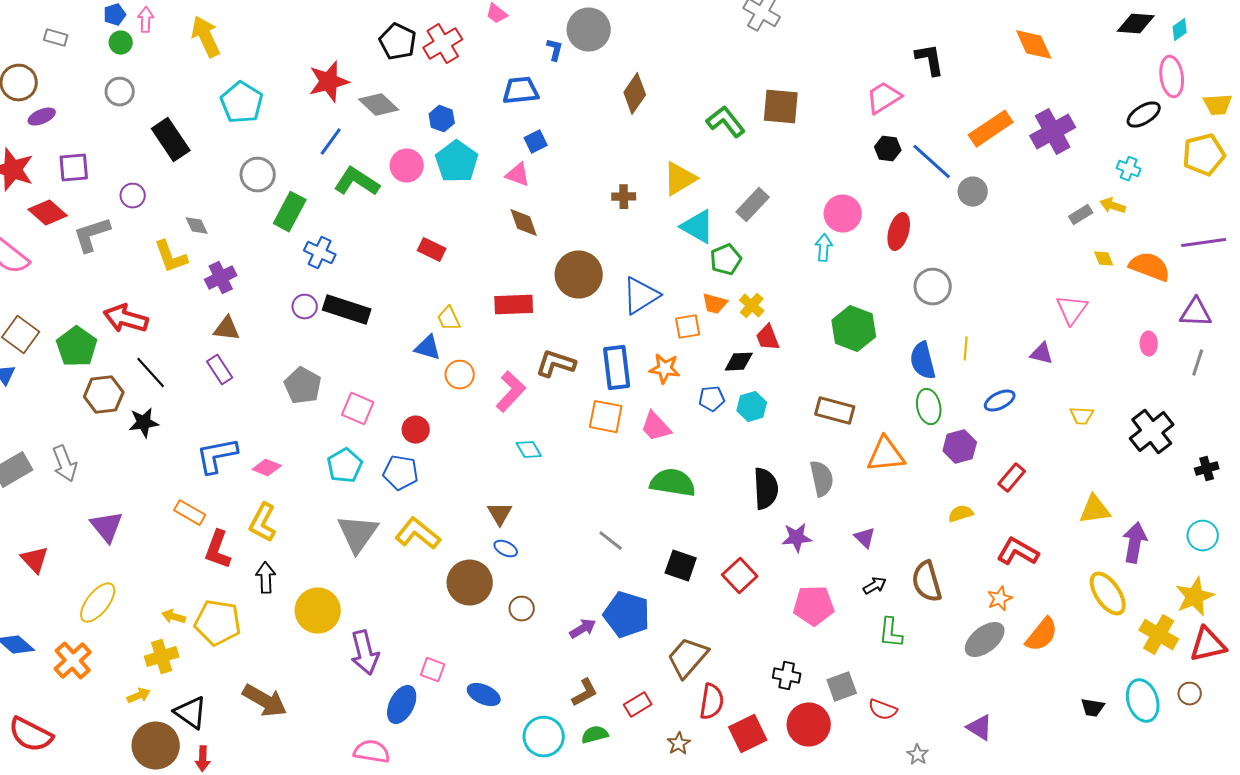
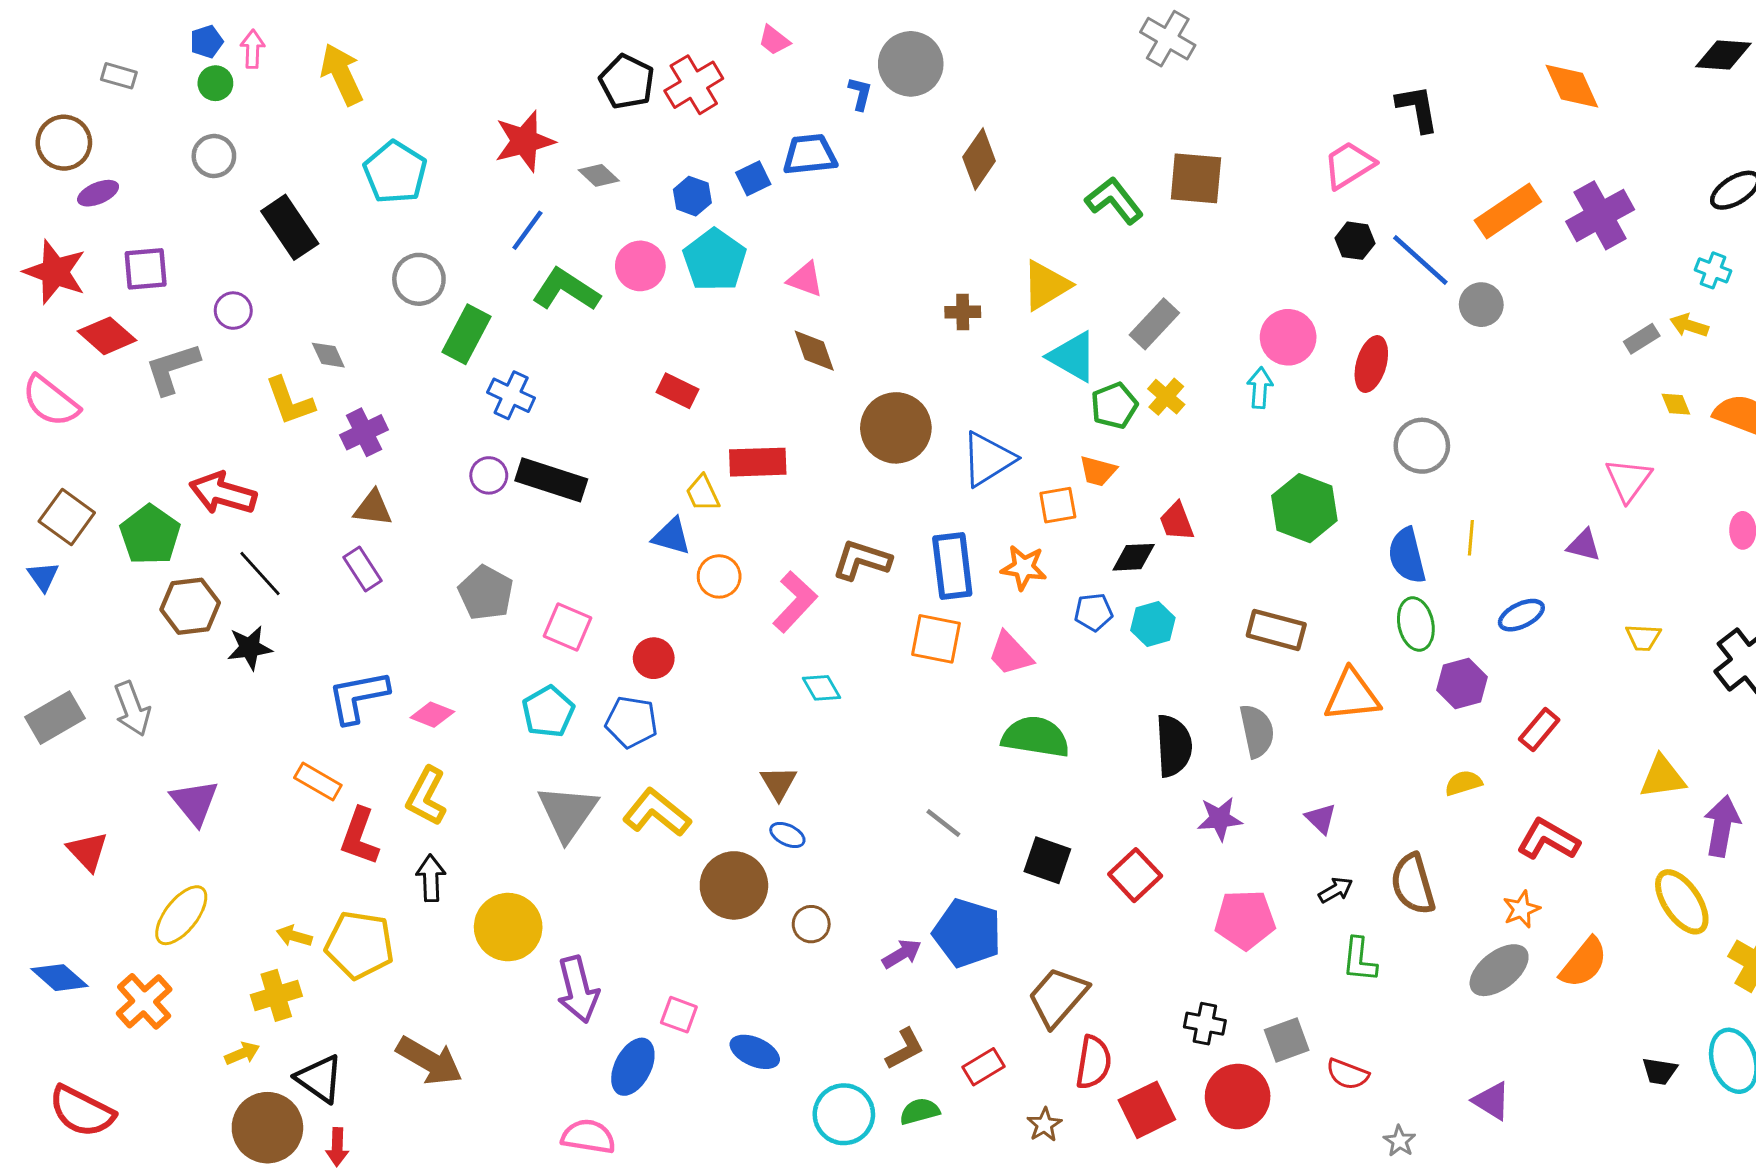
gray diamond: (379, 105) -> (599, 175), size x0.7
blue square: (536, 142) -> (753, 178), moved
red rectangle: (514, 305) -> (758, 462), moved
yellow cross: (752, 306) -> (1166, 397), moved

